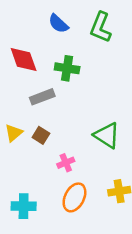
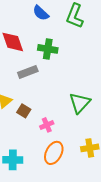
brown square: (41, 135) -> (24, 111), moved
green triangle: (107, 135) -> (80, 103), turned 40

